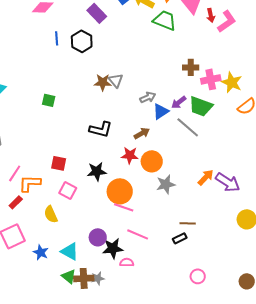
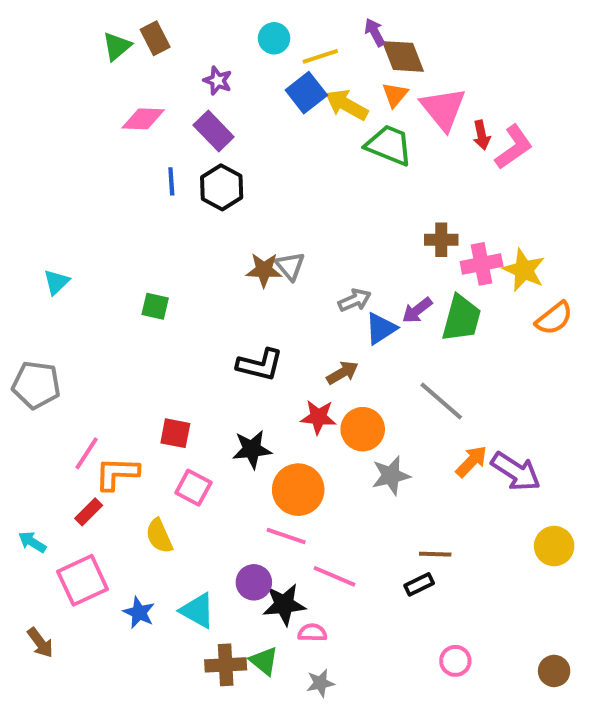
purple rectangle: (97, 13) -> (214, 131), moved
green trapezoid: (201, 106) -> (461, 318), turned -95
gray line: (188, 127) -> (441, 401), moved
pink line: (124, 207) -> (286, 536), moved
green triangle: (69, 276) -> (264, 661), moved
gray star: (98, 278) -> (320, 683), moved

